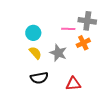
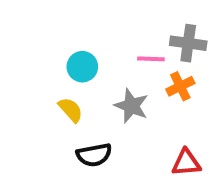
yellow semicircle: (35, 53) -> (71, 110), moved
red triangle: (73, 84) -> (186, 163), moved

